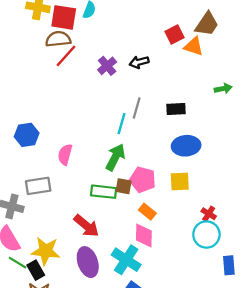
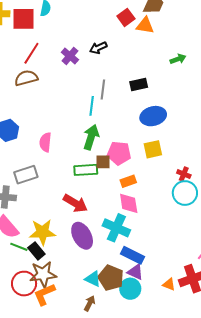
brown semicircle: (58, 39) -> (26, 78), moved
orange rectangle: (147, 212) -> (128, 181), turned -49

